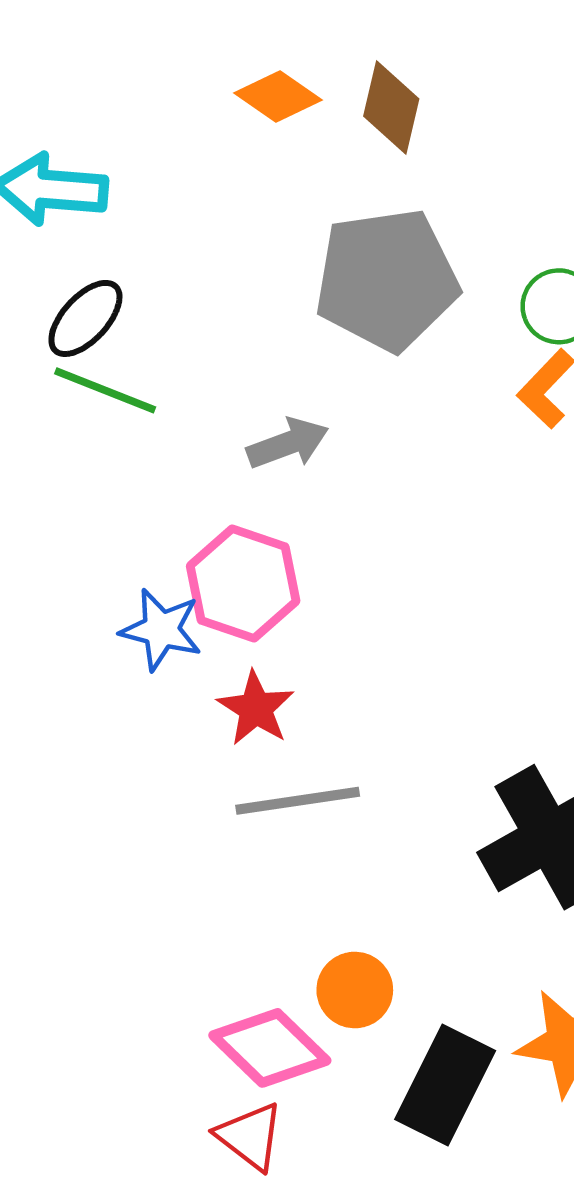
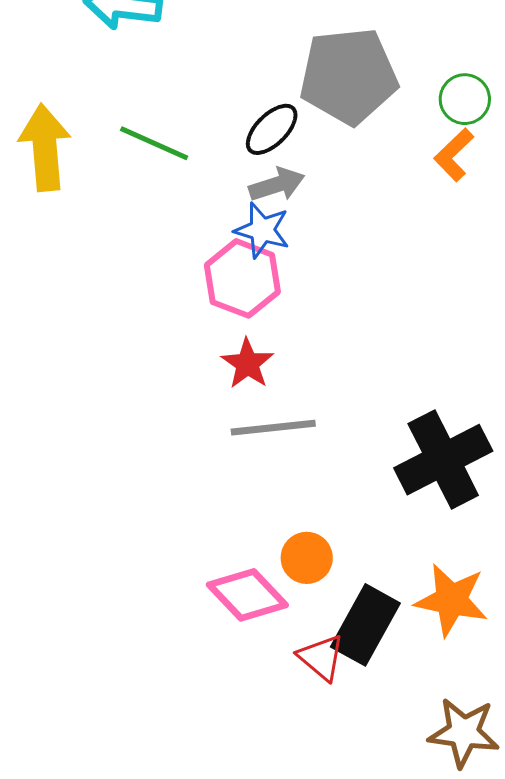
black ellipse: (85, 318) -> (272, 129), moved
blue star: (161, 630) -> (262, 230), moved
red triangle: (250, 1136) -> (321, 657), moved

